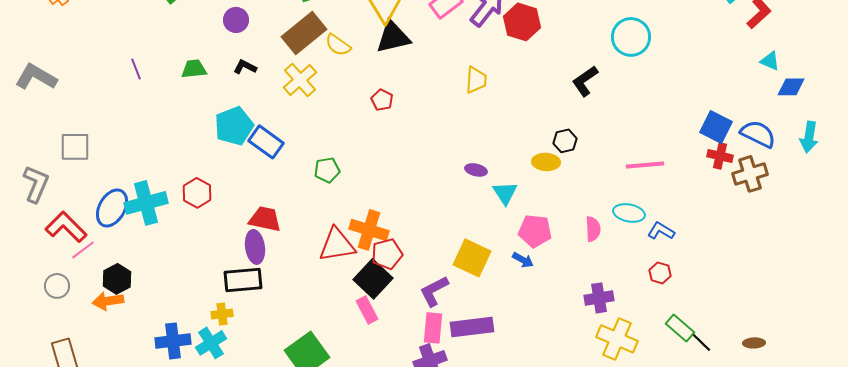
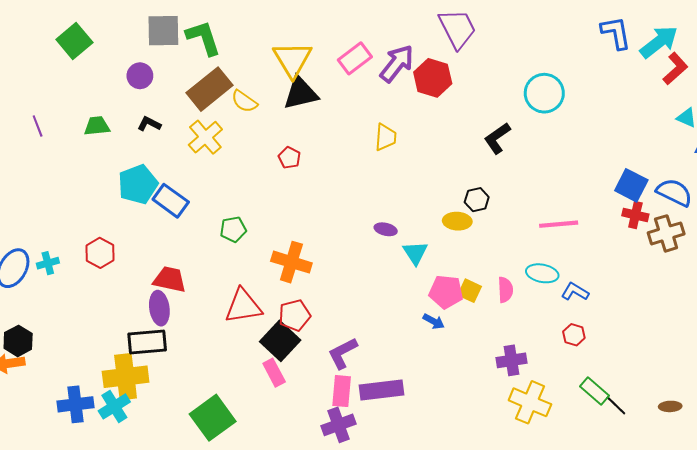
cyan cross: (146, 203) -> (48, 263), size x0.5
orange cross: (369, 230) -> (291, 262), moved
yellow square: (472, 258) -> (470, 291), moved, size x0.6
yellow cross: (222, 314) -> (126, 377), size x2.0

